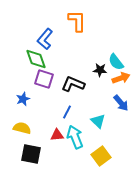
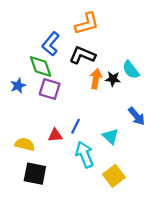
orange L-shape: (77, 21) -> (87, 24), turned 75
orange arrow: (121, 78) -> (96, 79), moved, turned -60
black L-shape: (73, 84) -> (82, 55), moved
blue star: (23, 99) -> (18, 86), moved
red triangle: (57, 135) -> (55, 135), moved

